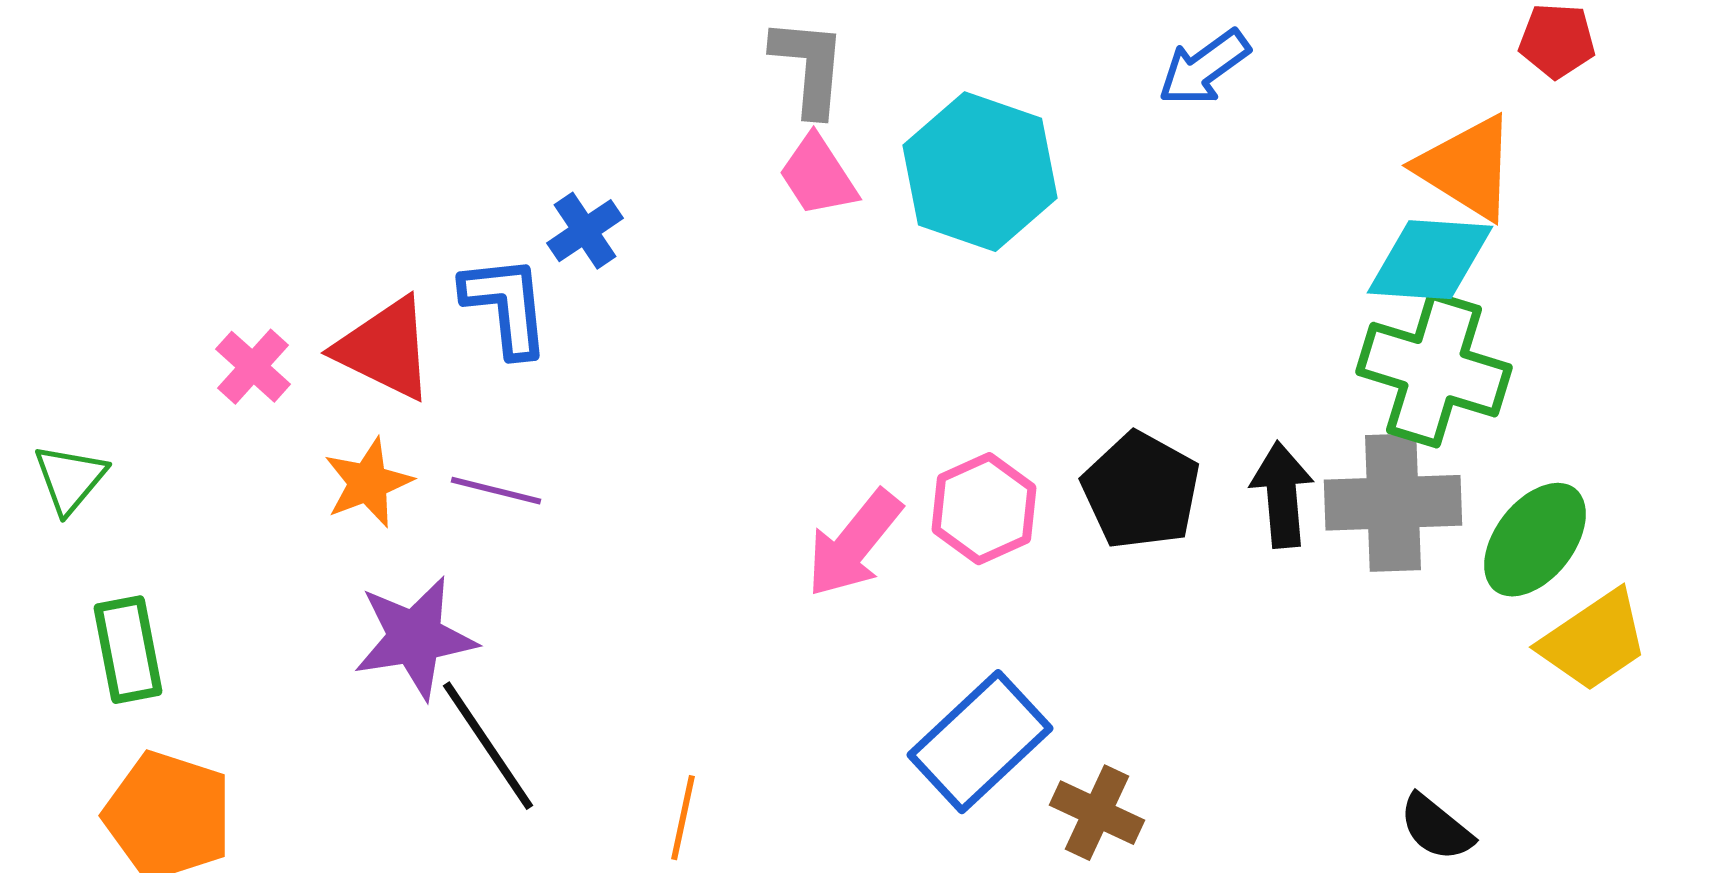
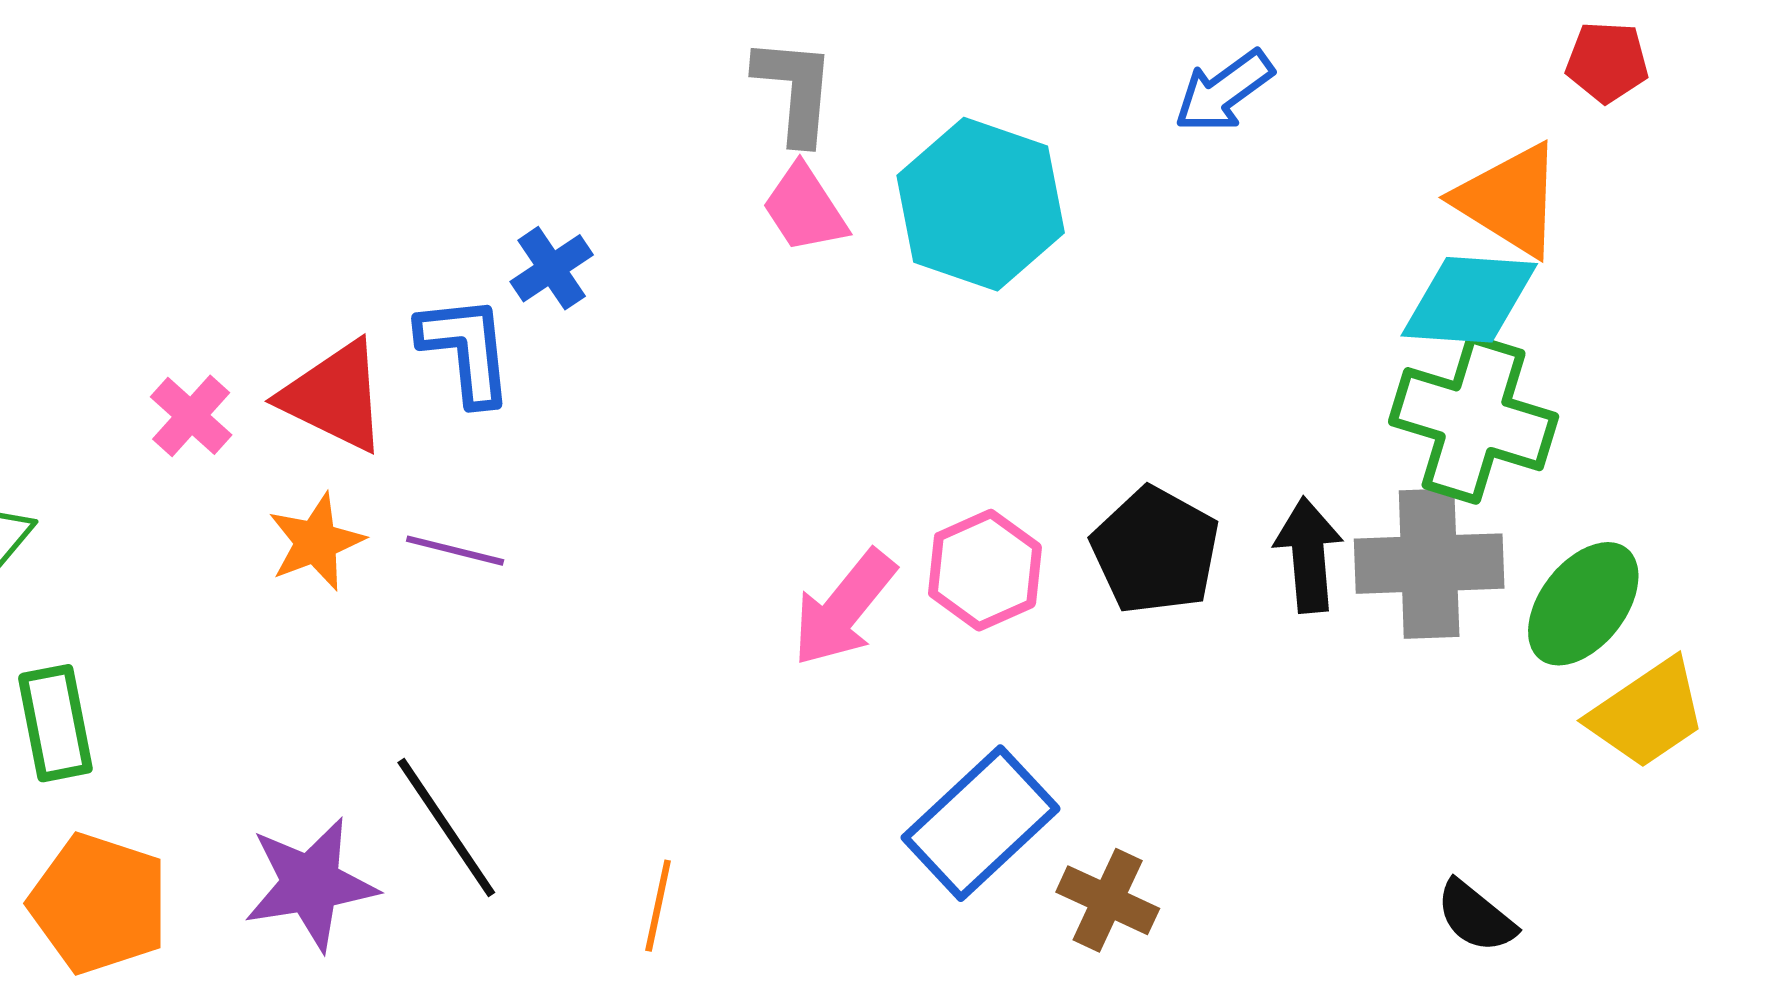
purple star: (415, 638) -> (311, 884), moved

